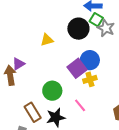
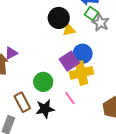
black circle: (78, 29) -> (59, 18), moved
yellow triangle: (47, 40) -> (69, 30), moved
yellow cross: (90, 79) -> (81, 73), size x1.6

